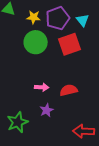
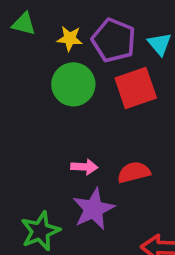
purple pentagon: (58, 18) -> (114, 40), turned -30
purple star: (47, 110) -> (94, 209), size x1.6

